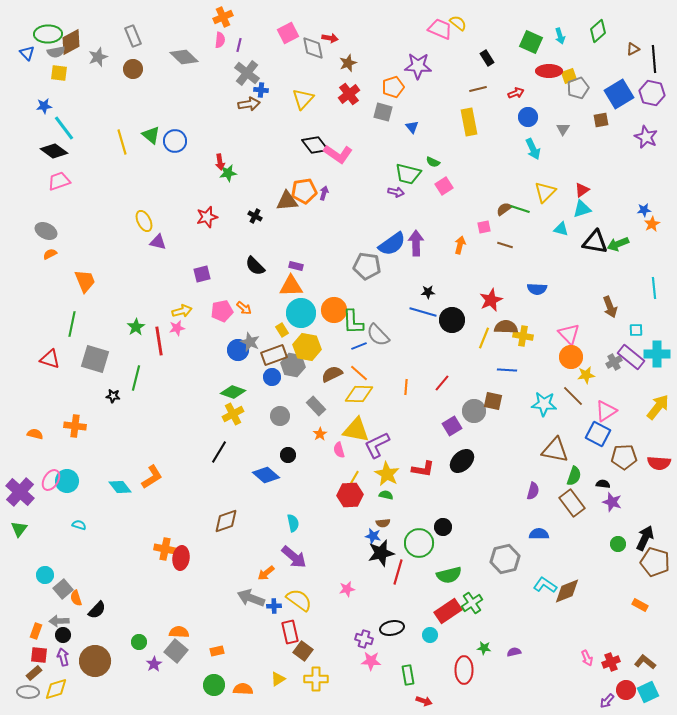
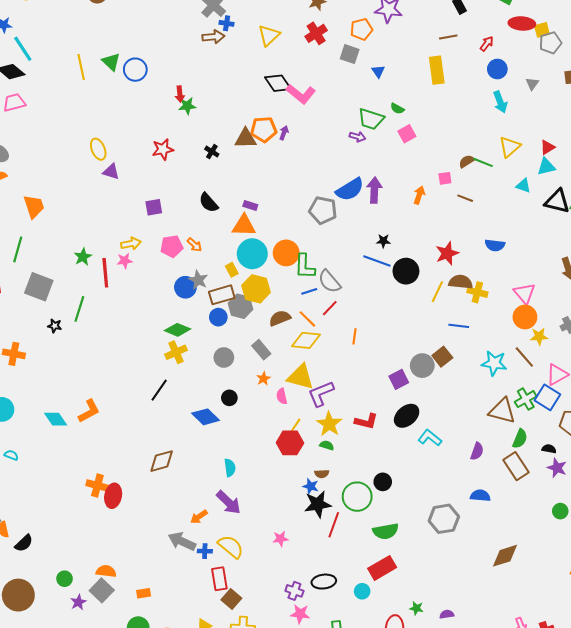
red arrow: (516, 93) -> (487, 44), turned -35
red line: (442, 383) -> (330, 308), moved
brown square: (493, 401) -> (442, 357), turned 36
cyan L-shape: (545, 585) -> (430, 438), moved
green cross: (472, 603) -> (526, 399), moved

